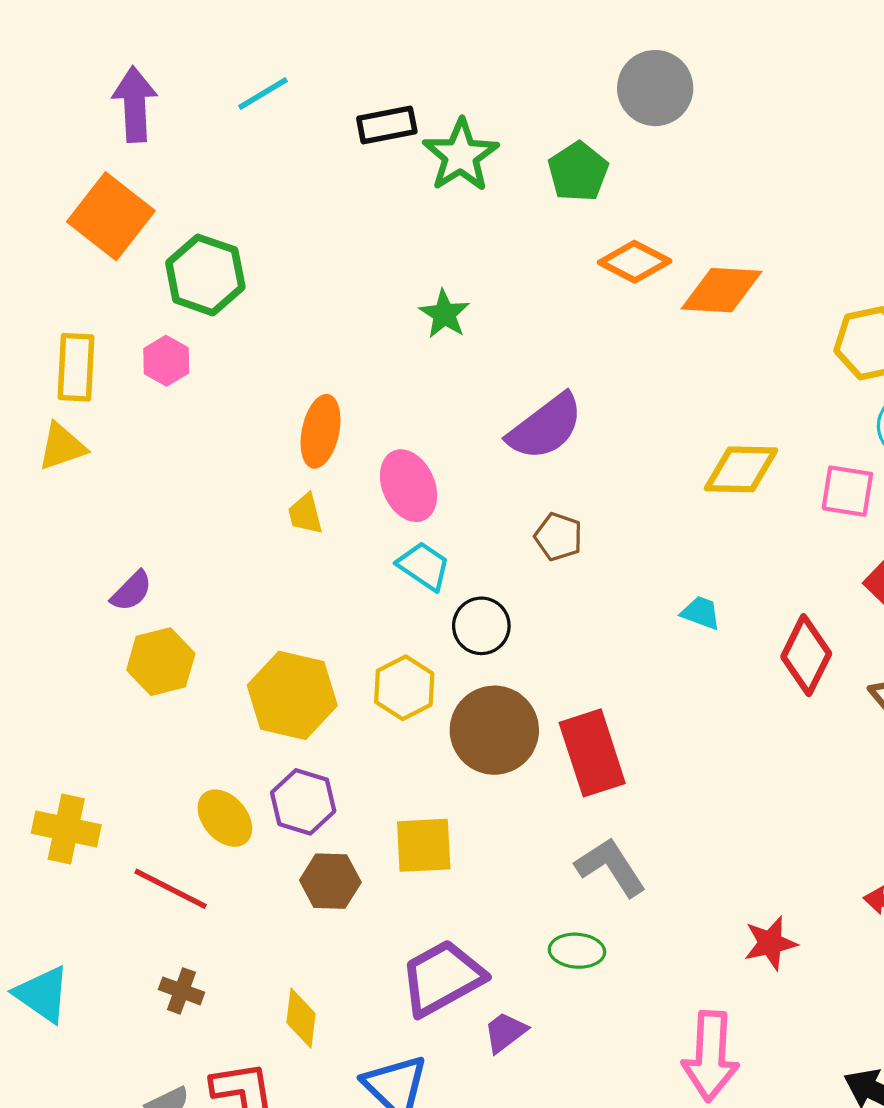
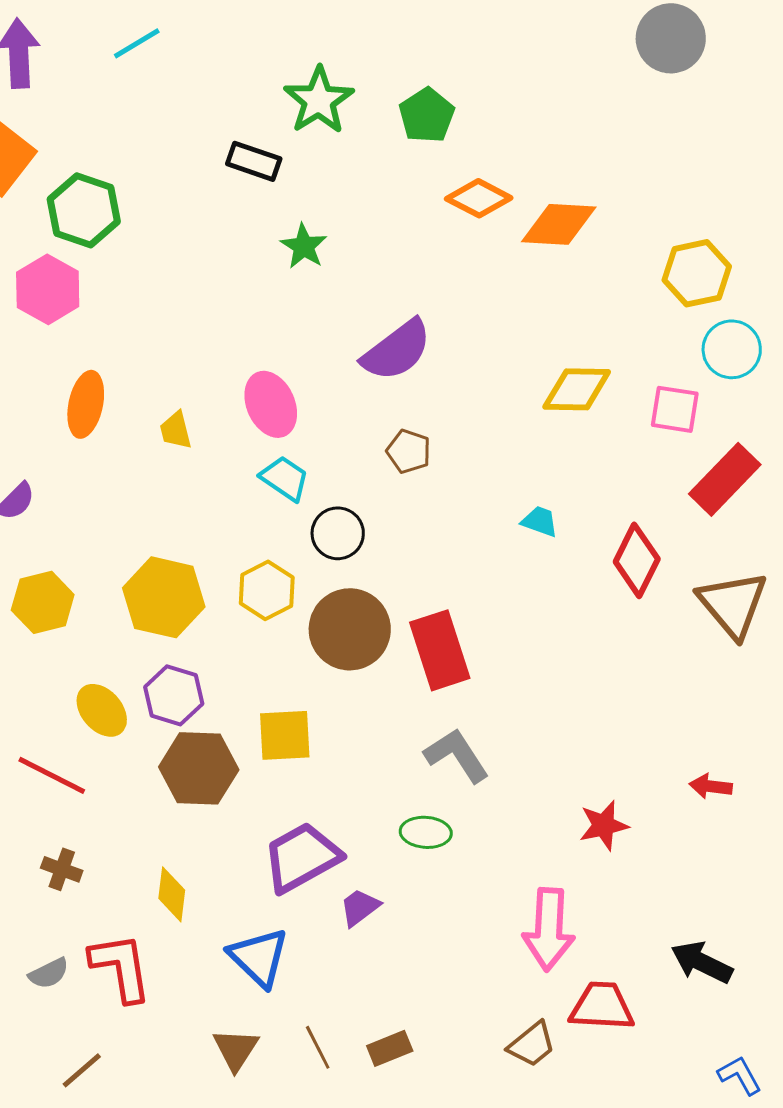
gray circle: (655, 88) -> (671, 38), moved
black rectangle: (387, 125) -> (254, 161), moved, turned 30
pink hexagon: (166, 361) -> (48, 289), size x1.5
orange ellipse: (321, 431) -> (86, 404), moved
yellow hexagon: (161, 662) -> (43, 602), moved
brown hexagon: (330, 881) -> (199, 768), size x1.4

